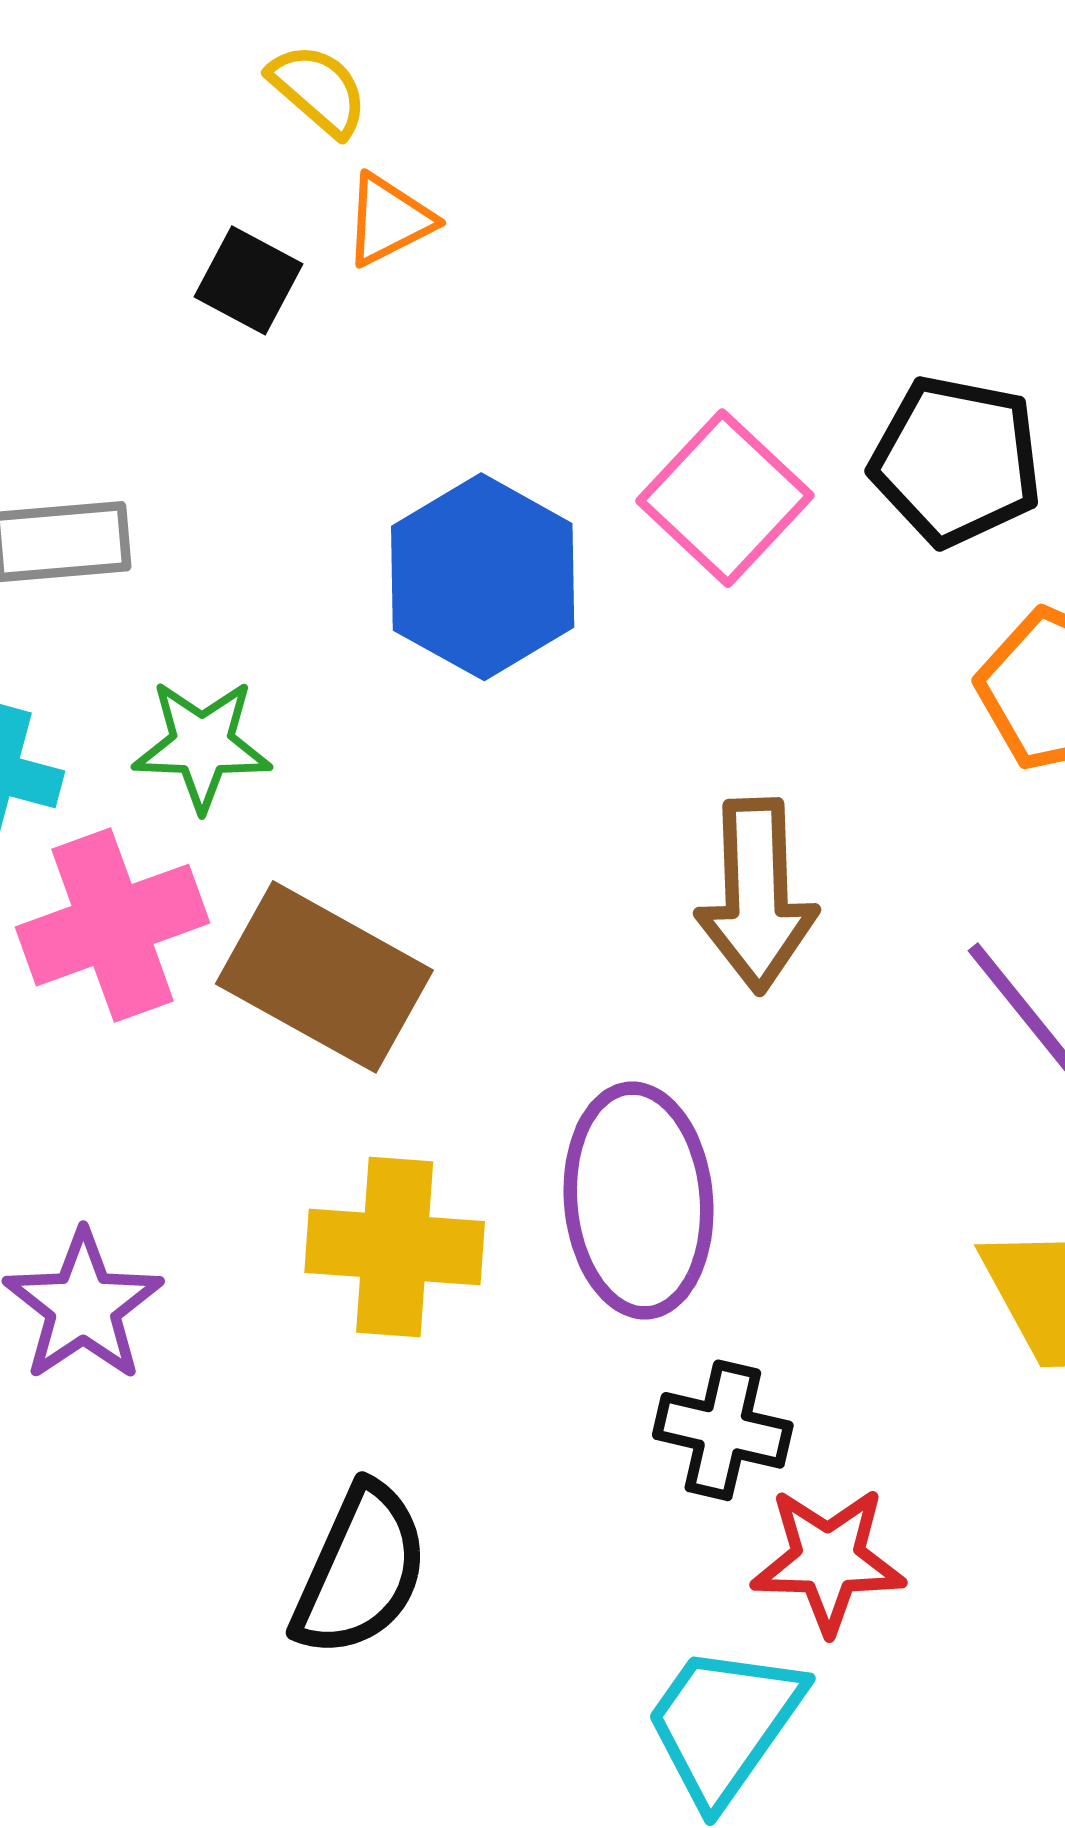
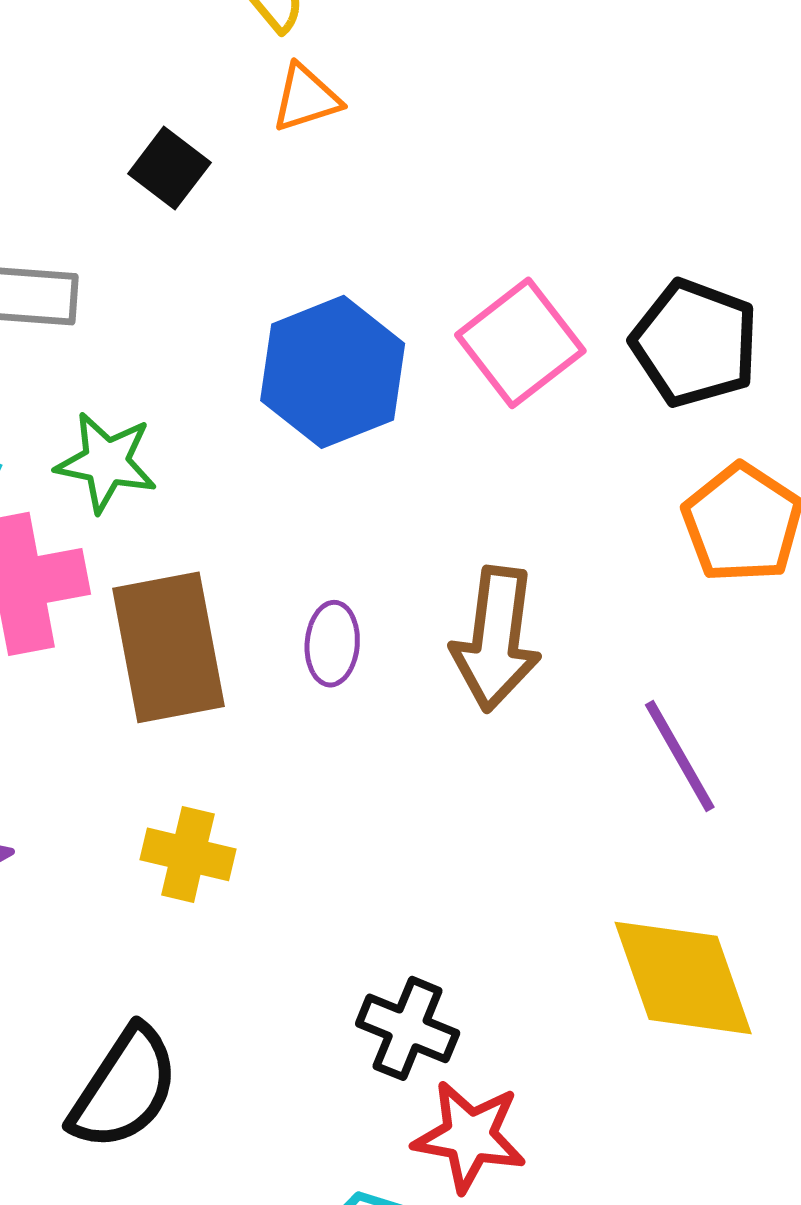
black square: (248, 280) -> (169, 168), moved
brown rectangle: (324, 977) -> (168, 647), turned 41
purple ellipse: (638, 1201) -> (332, 644), moved, size x0.5
yellow cross: (395, 1247) -> (188, 854), size x0.7

